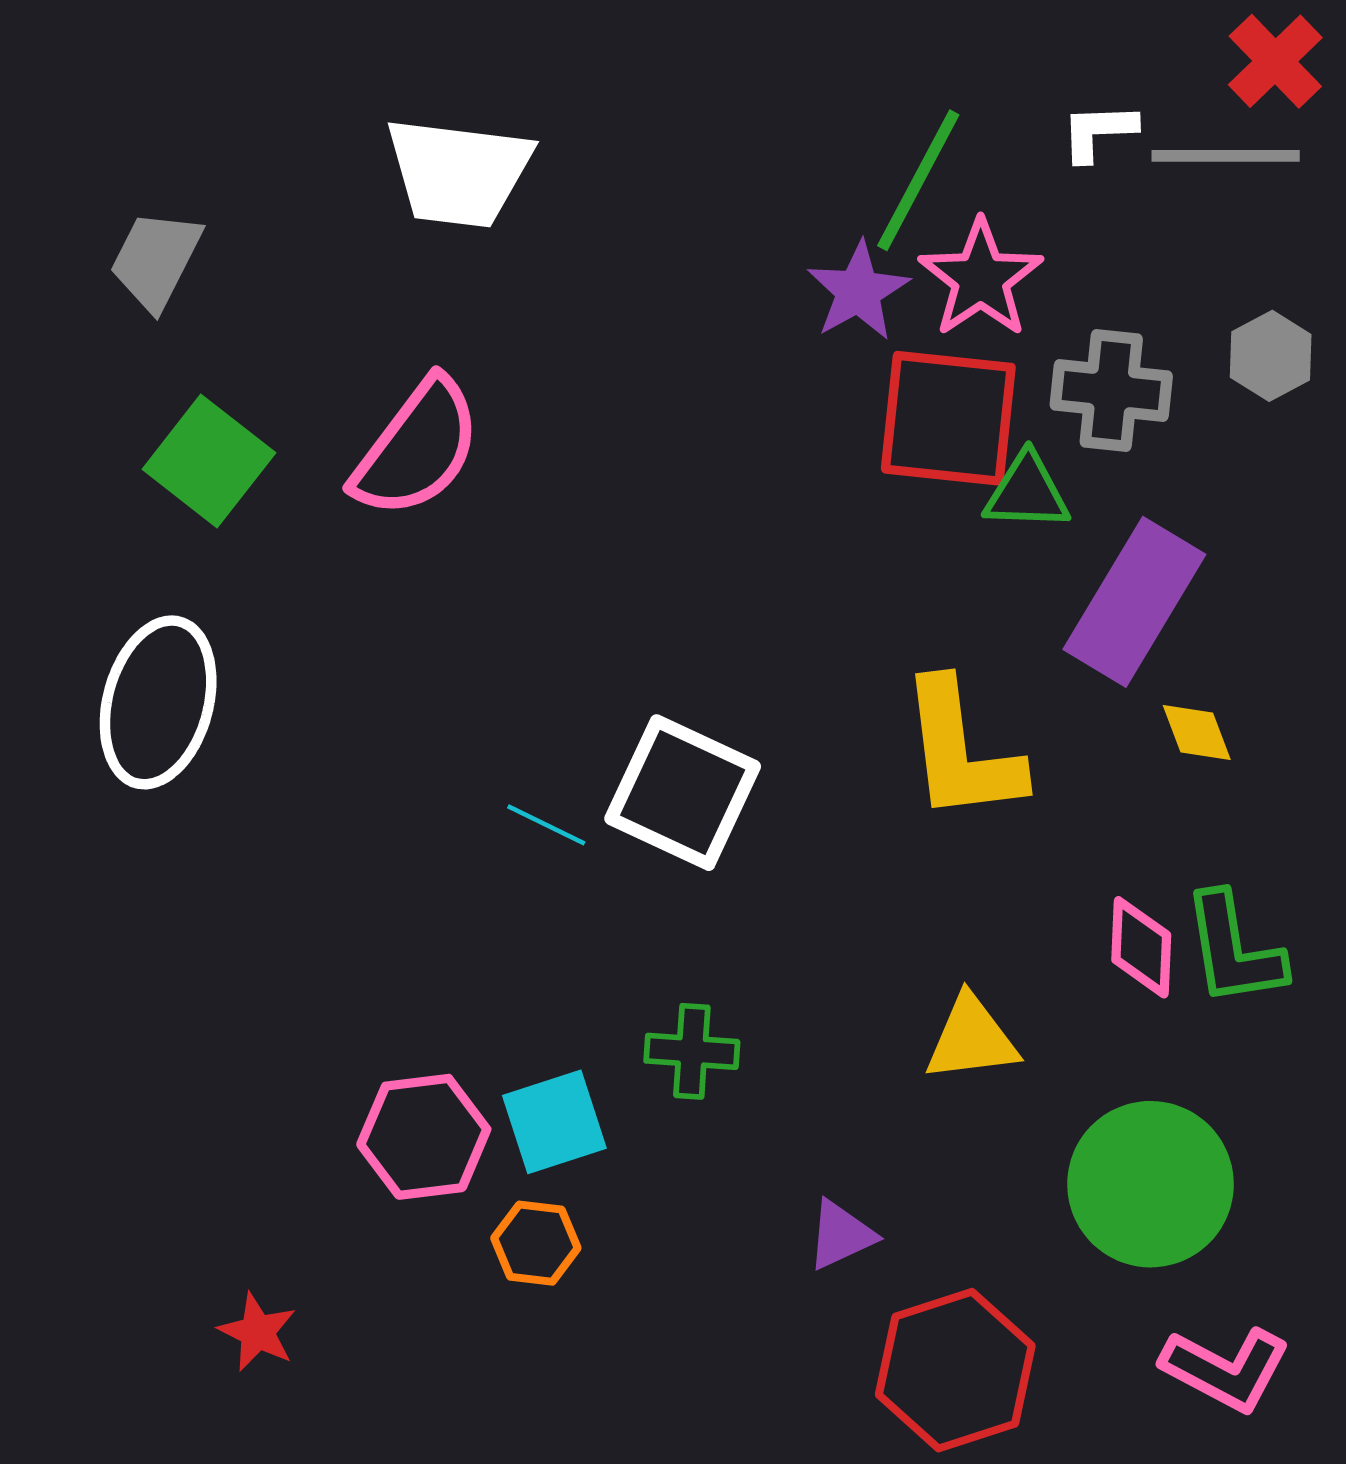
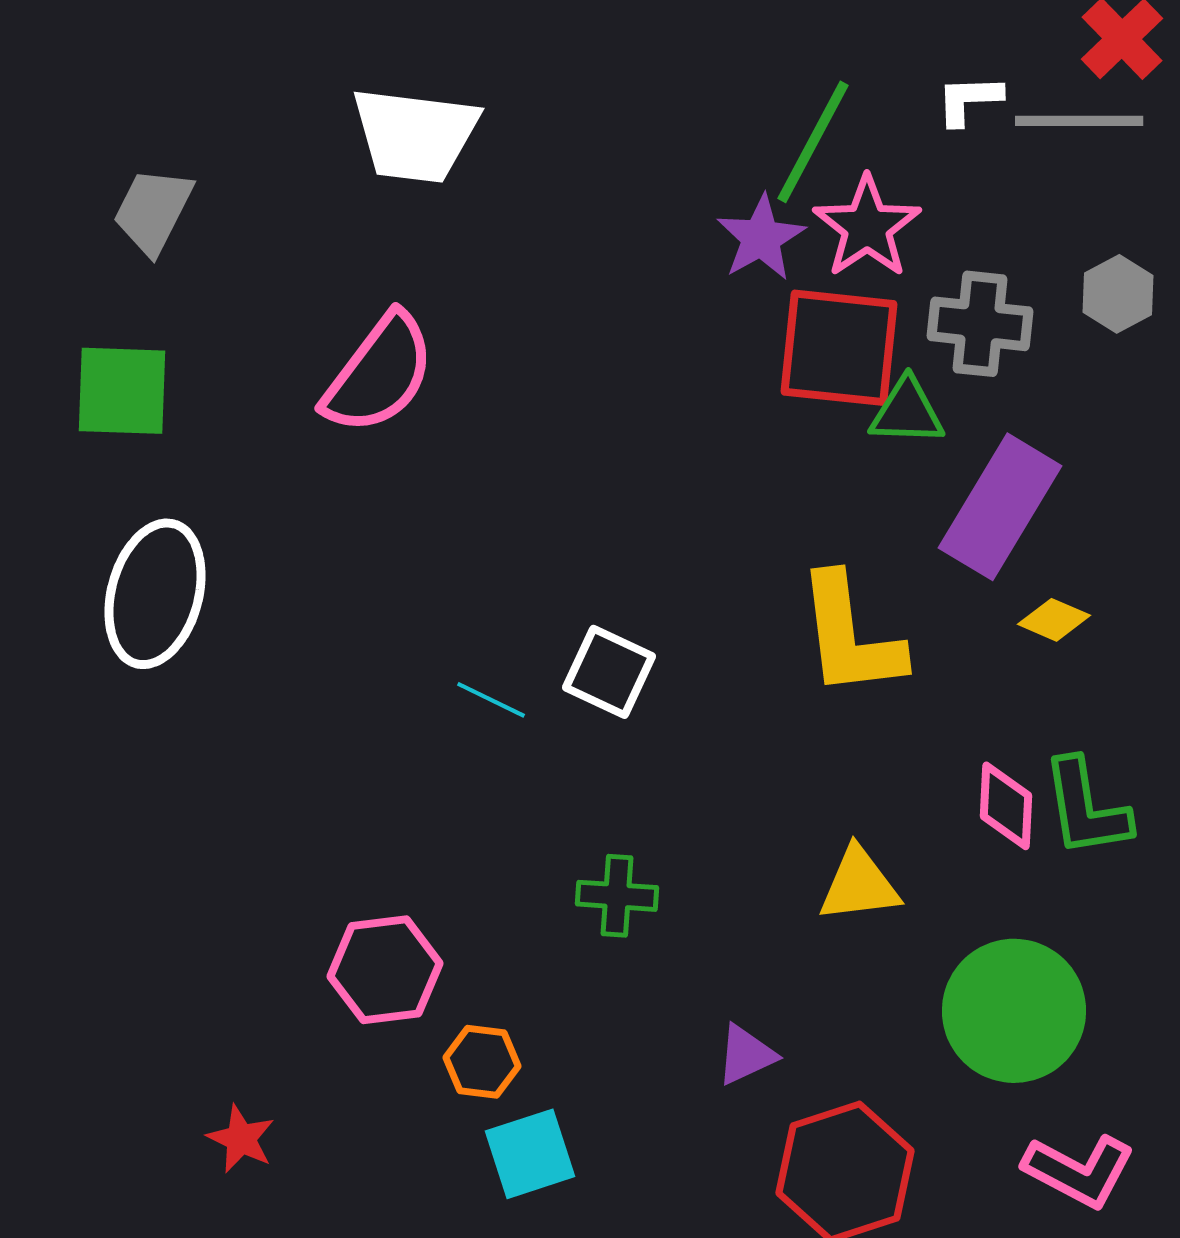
green square: (209, 461) -> (122, 391), moved, turned -36
yellow diamond: (1197, 732) -> (1054, 620), turned -46
white square: (683, 793) -> (609, 672), size x0.7
cyan square: (554, 1122) -> (530, 1154), moved

